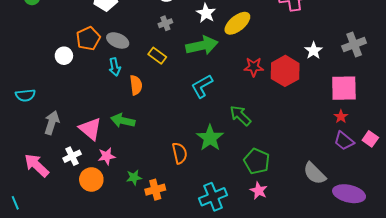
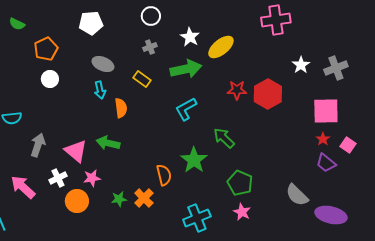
orange pentagon: (88, 38) -> (46, 49), moved
white star: (314, 51) -> (301, 65), moved
pink square: (370, 139) -> (348, 145), moved
orange cross: (155, 190) -> (144, 198), moved, turned -30

